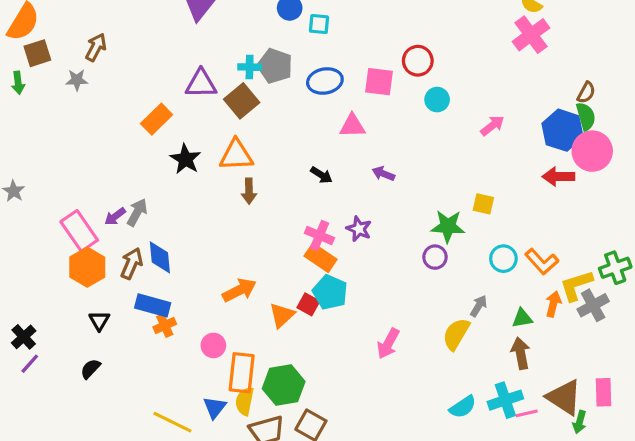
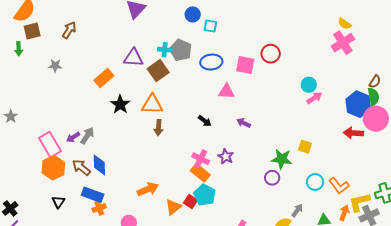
gray star: (77, 80) -> (55, 66), moved
cyan circle: (437, 100) -> (309, 85), moved
brown arrow: (132, 263) -> (81, 167), turned -78

